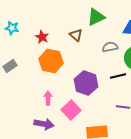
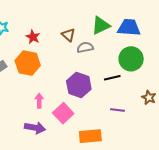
green triangle: (96, 17) -> (101, 25), moved
gray semicircle: (110, 47) -> (85, 47), moved
orange hexagon: (51, 61) -> (28, 63), moved

